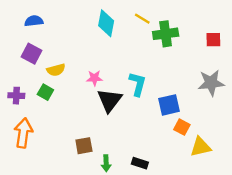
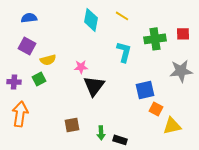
green cross: (166, 34) -> (155, 39), moved
cyan L-shape: (138, 84) -> (124, 52), moved
green square: (45, 92) -> (39, 79), turned 32
green arrow: (106, 163) -> (101, 133), moved

